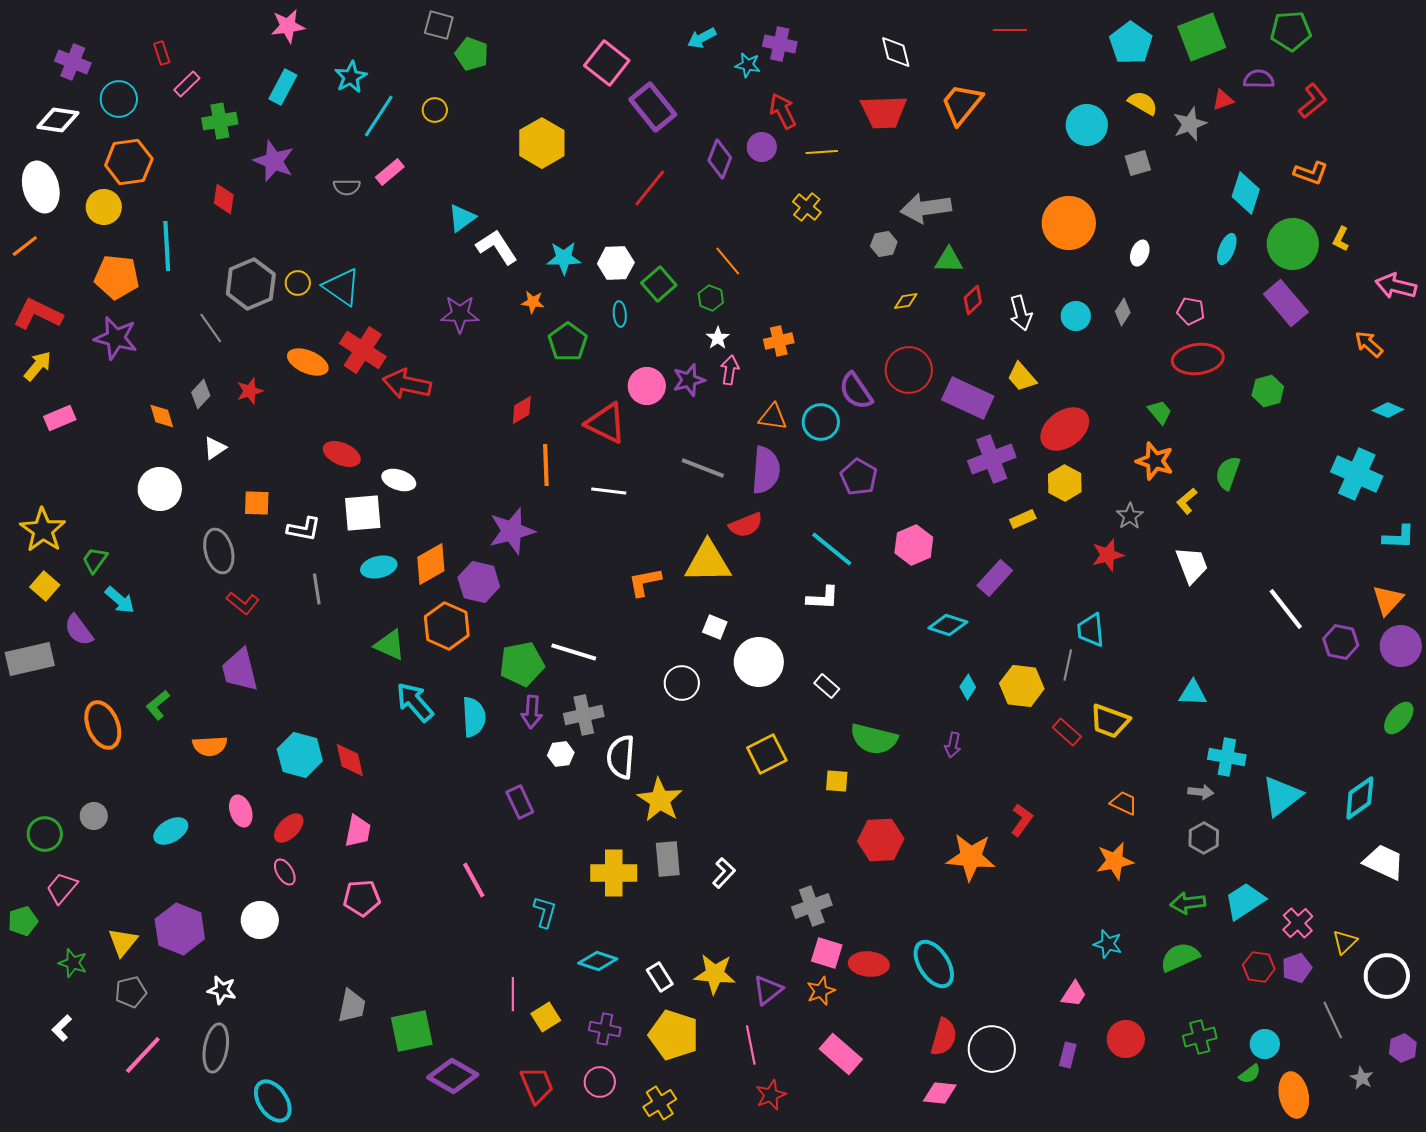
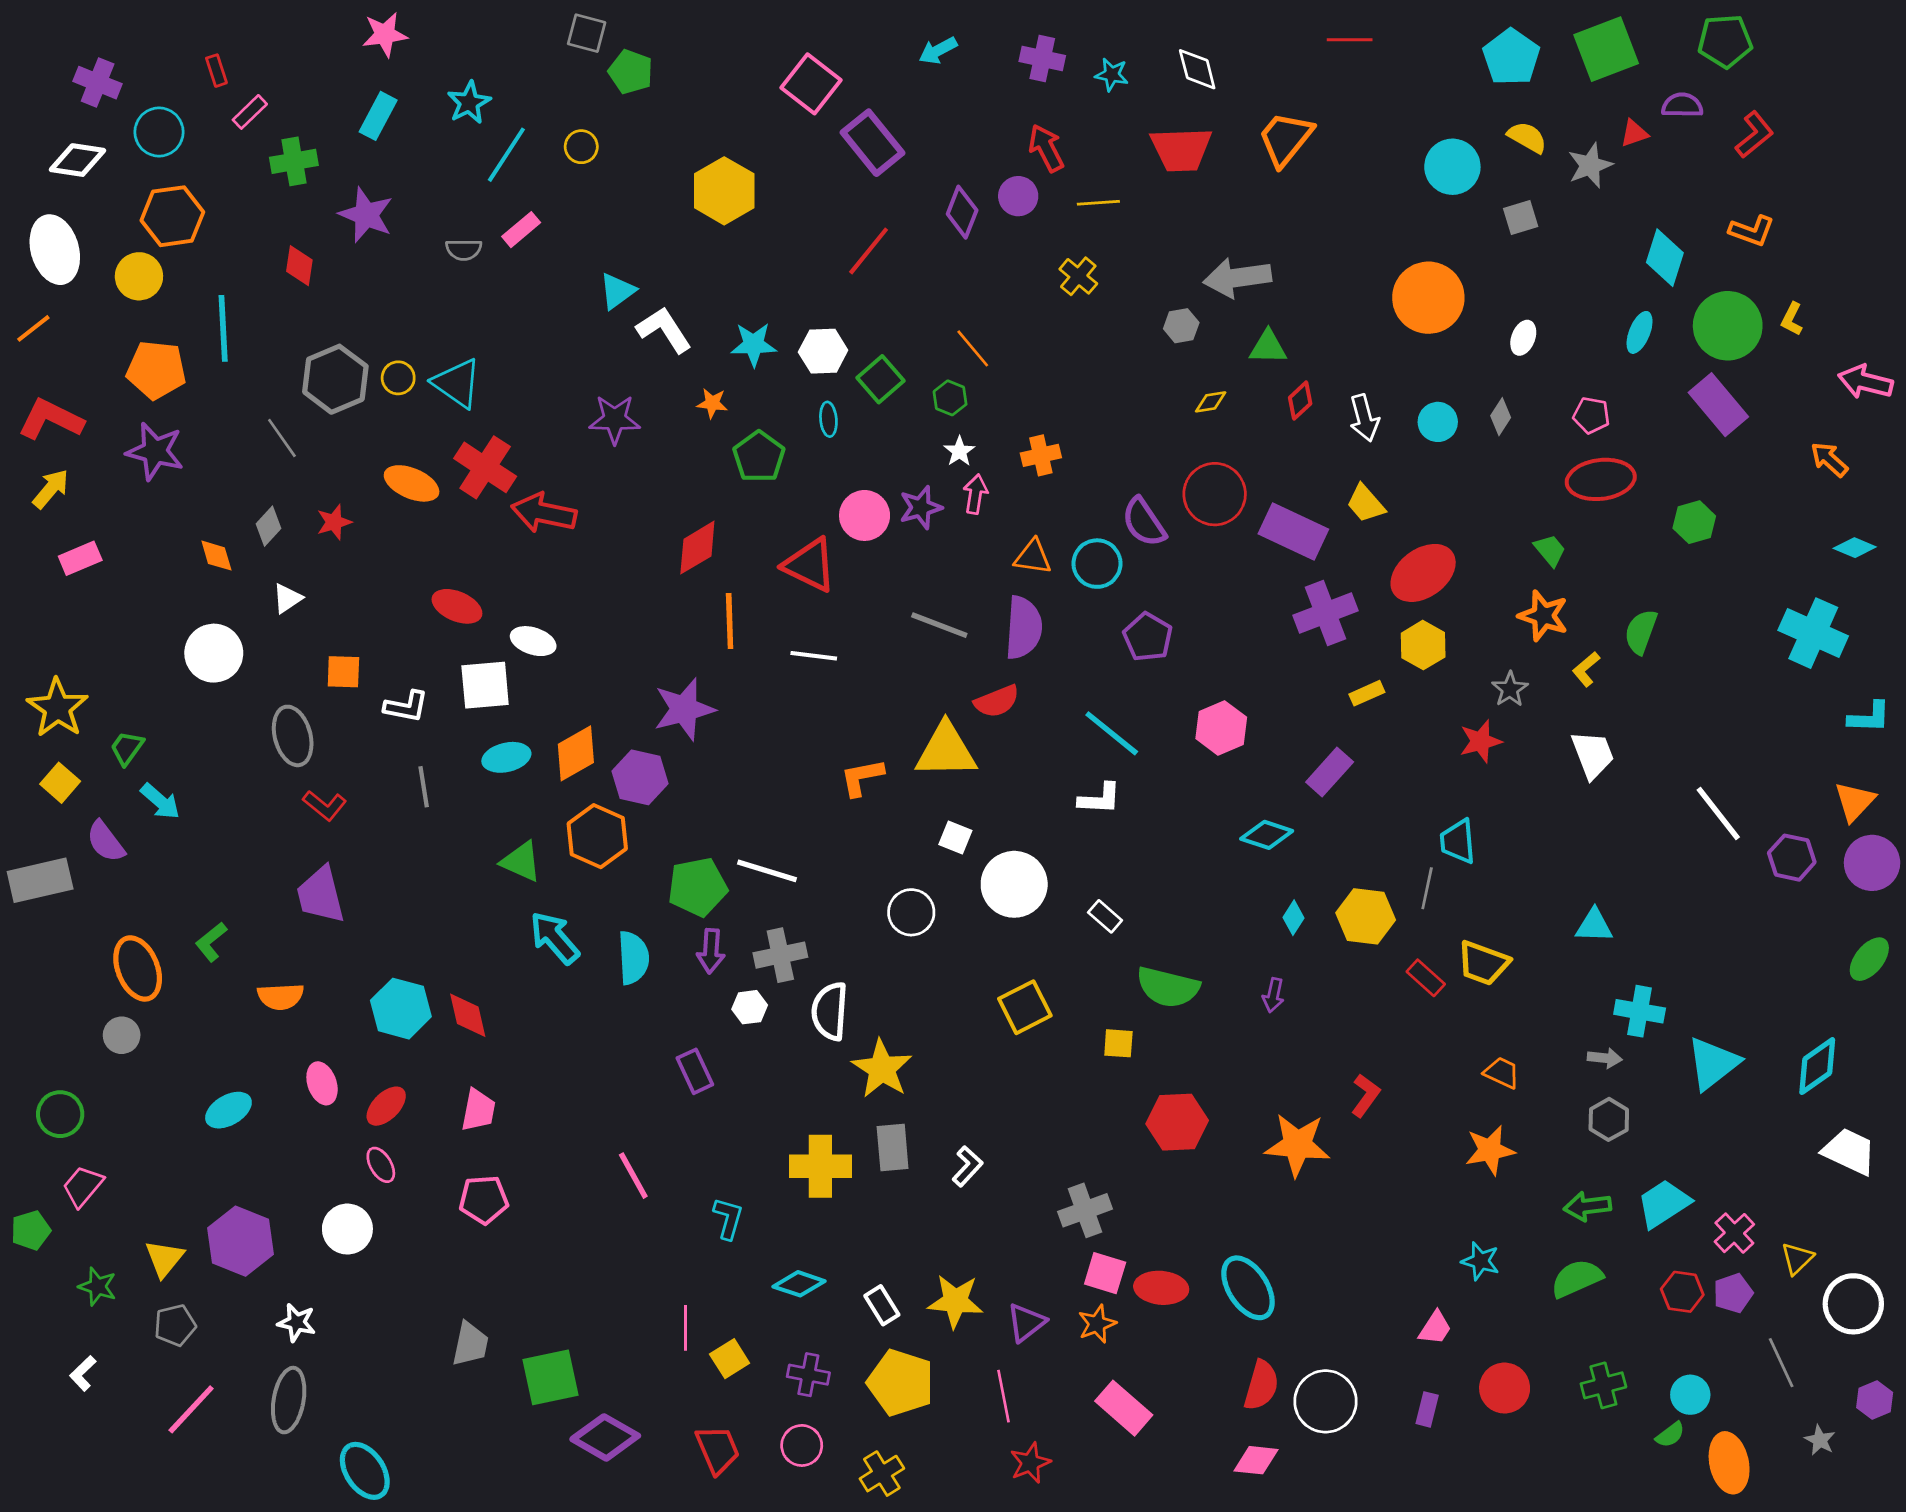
cyan star: (748, 65) -> (1112, 75), moved
red diamond: (522, 410) -> (697, 548), size x1.4
gray circle: (94, 816) -> (122, 1035), moved

